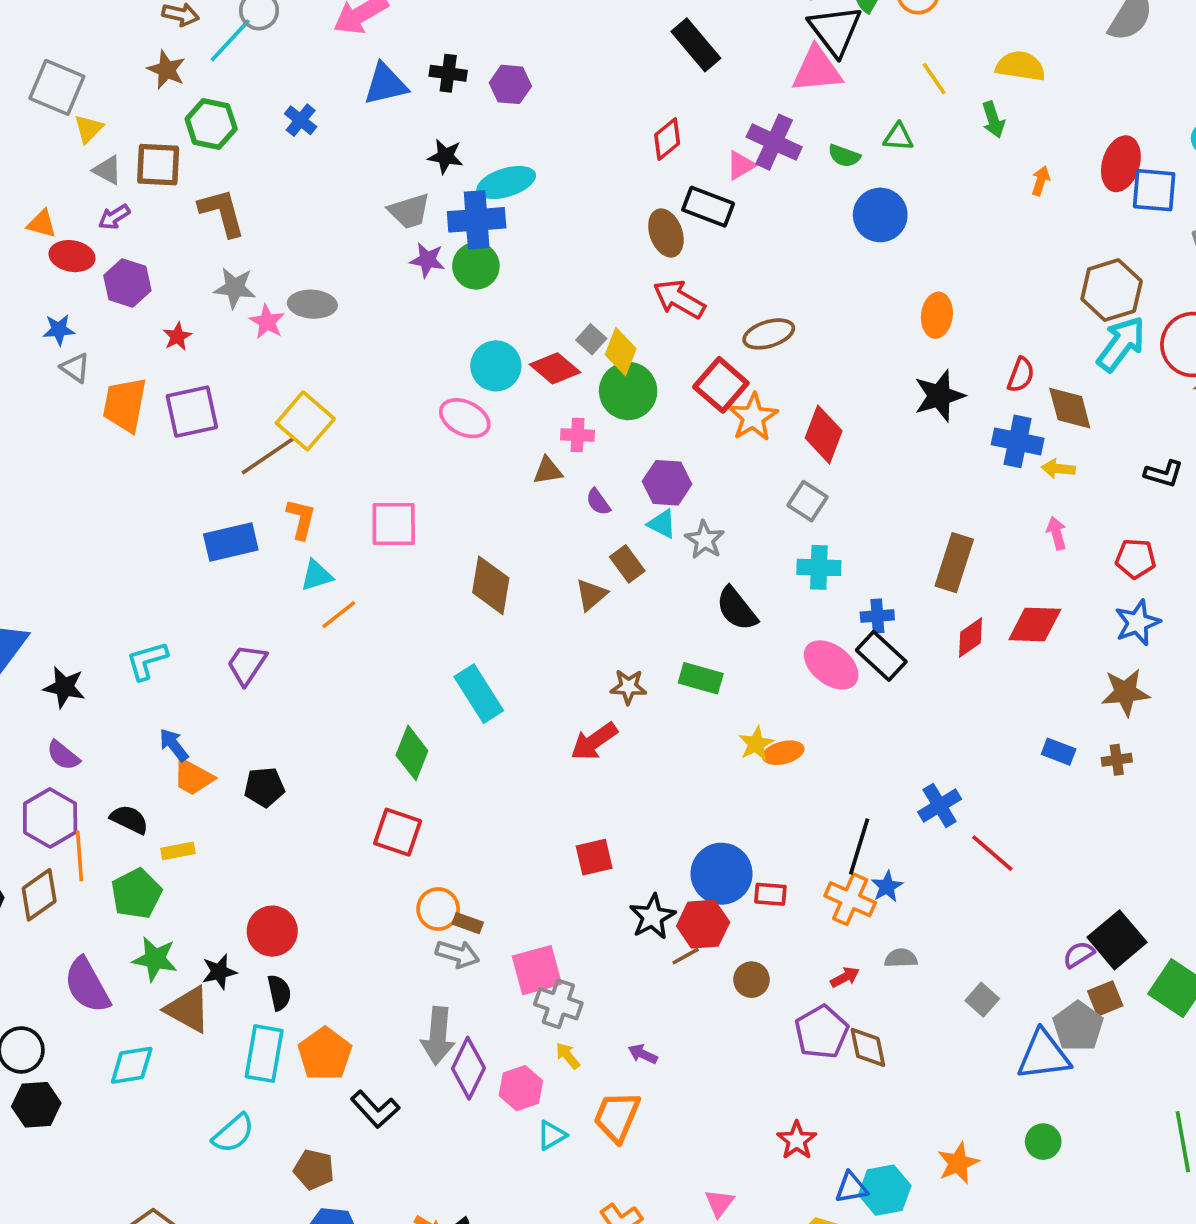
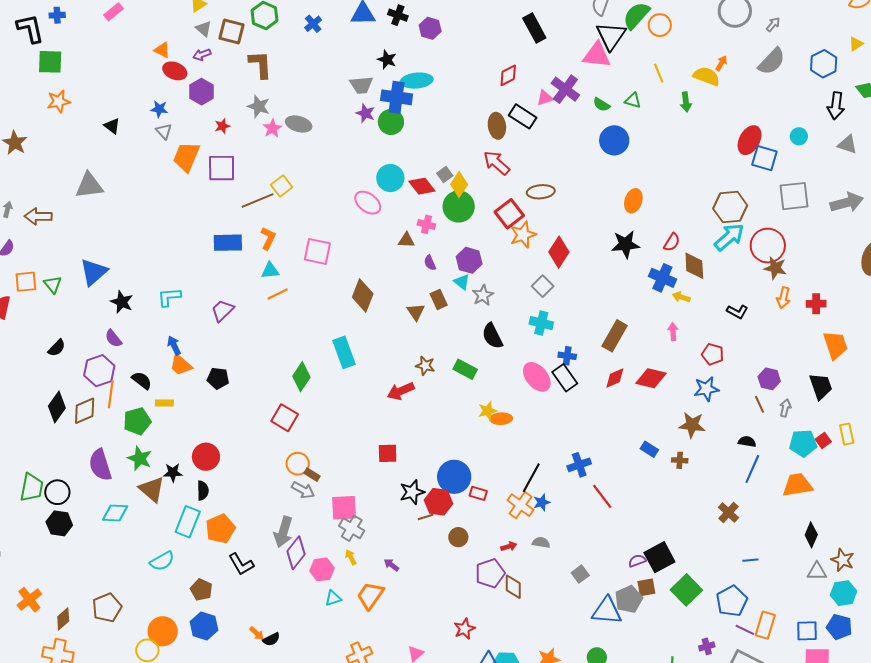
orange arrow: (1041, 181) -> (721, 63), moved
yellow square: (305, 421) -> (282, 186), size x0.7
brown triangle: (591, 595) -> (416, 312), turned -36

